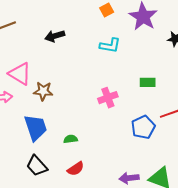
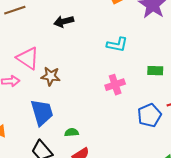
cyan L-shape: (110, 45) -> (117, 45), moved
green semicircle: (71, 139) -> (72, 132), moved

